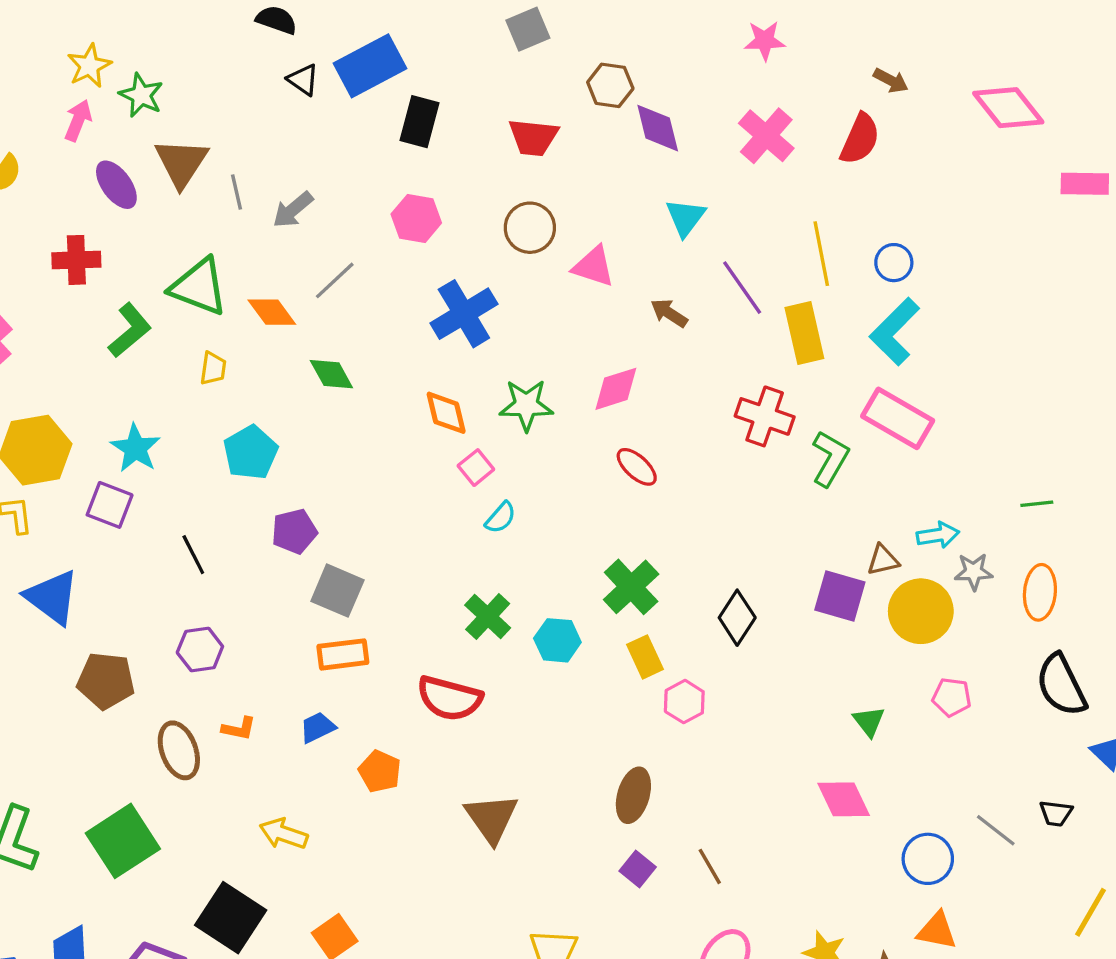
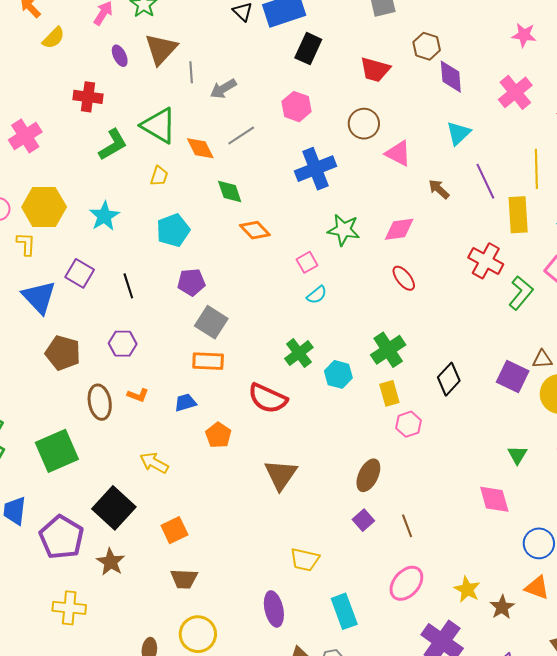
purple ellipse: (116, 185) -> (120, 56), size x0.7
orange diamond: (446, 413) -> (255, 230), moved, turned -40
purple square: (110, 505) -> (80, 273), moved

